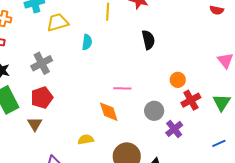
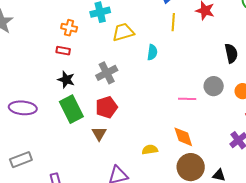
black semicircle: (148, 40) -> (231, 53), moved
gray circle: (154, 111) -> (214, 86), moved
orange diamond: (109, 112) -> (183, 137), moved

